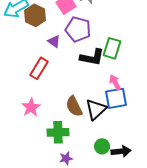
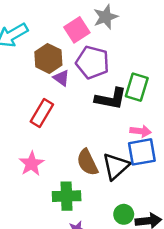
brown hexagon: (35, 15) -> (48, 58), moved
pink arrow: (115, 82) -> (141, 131), turned 126

